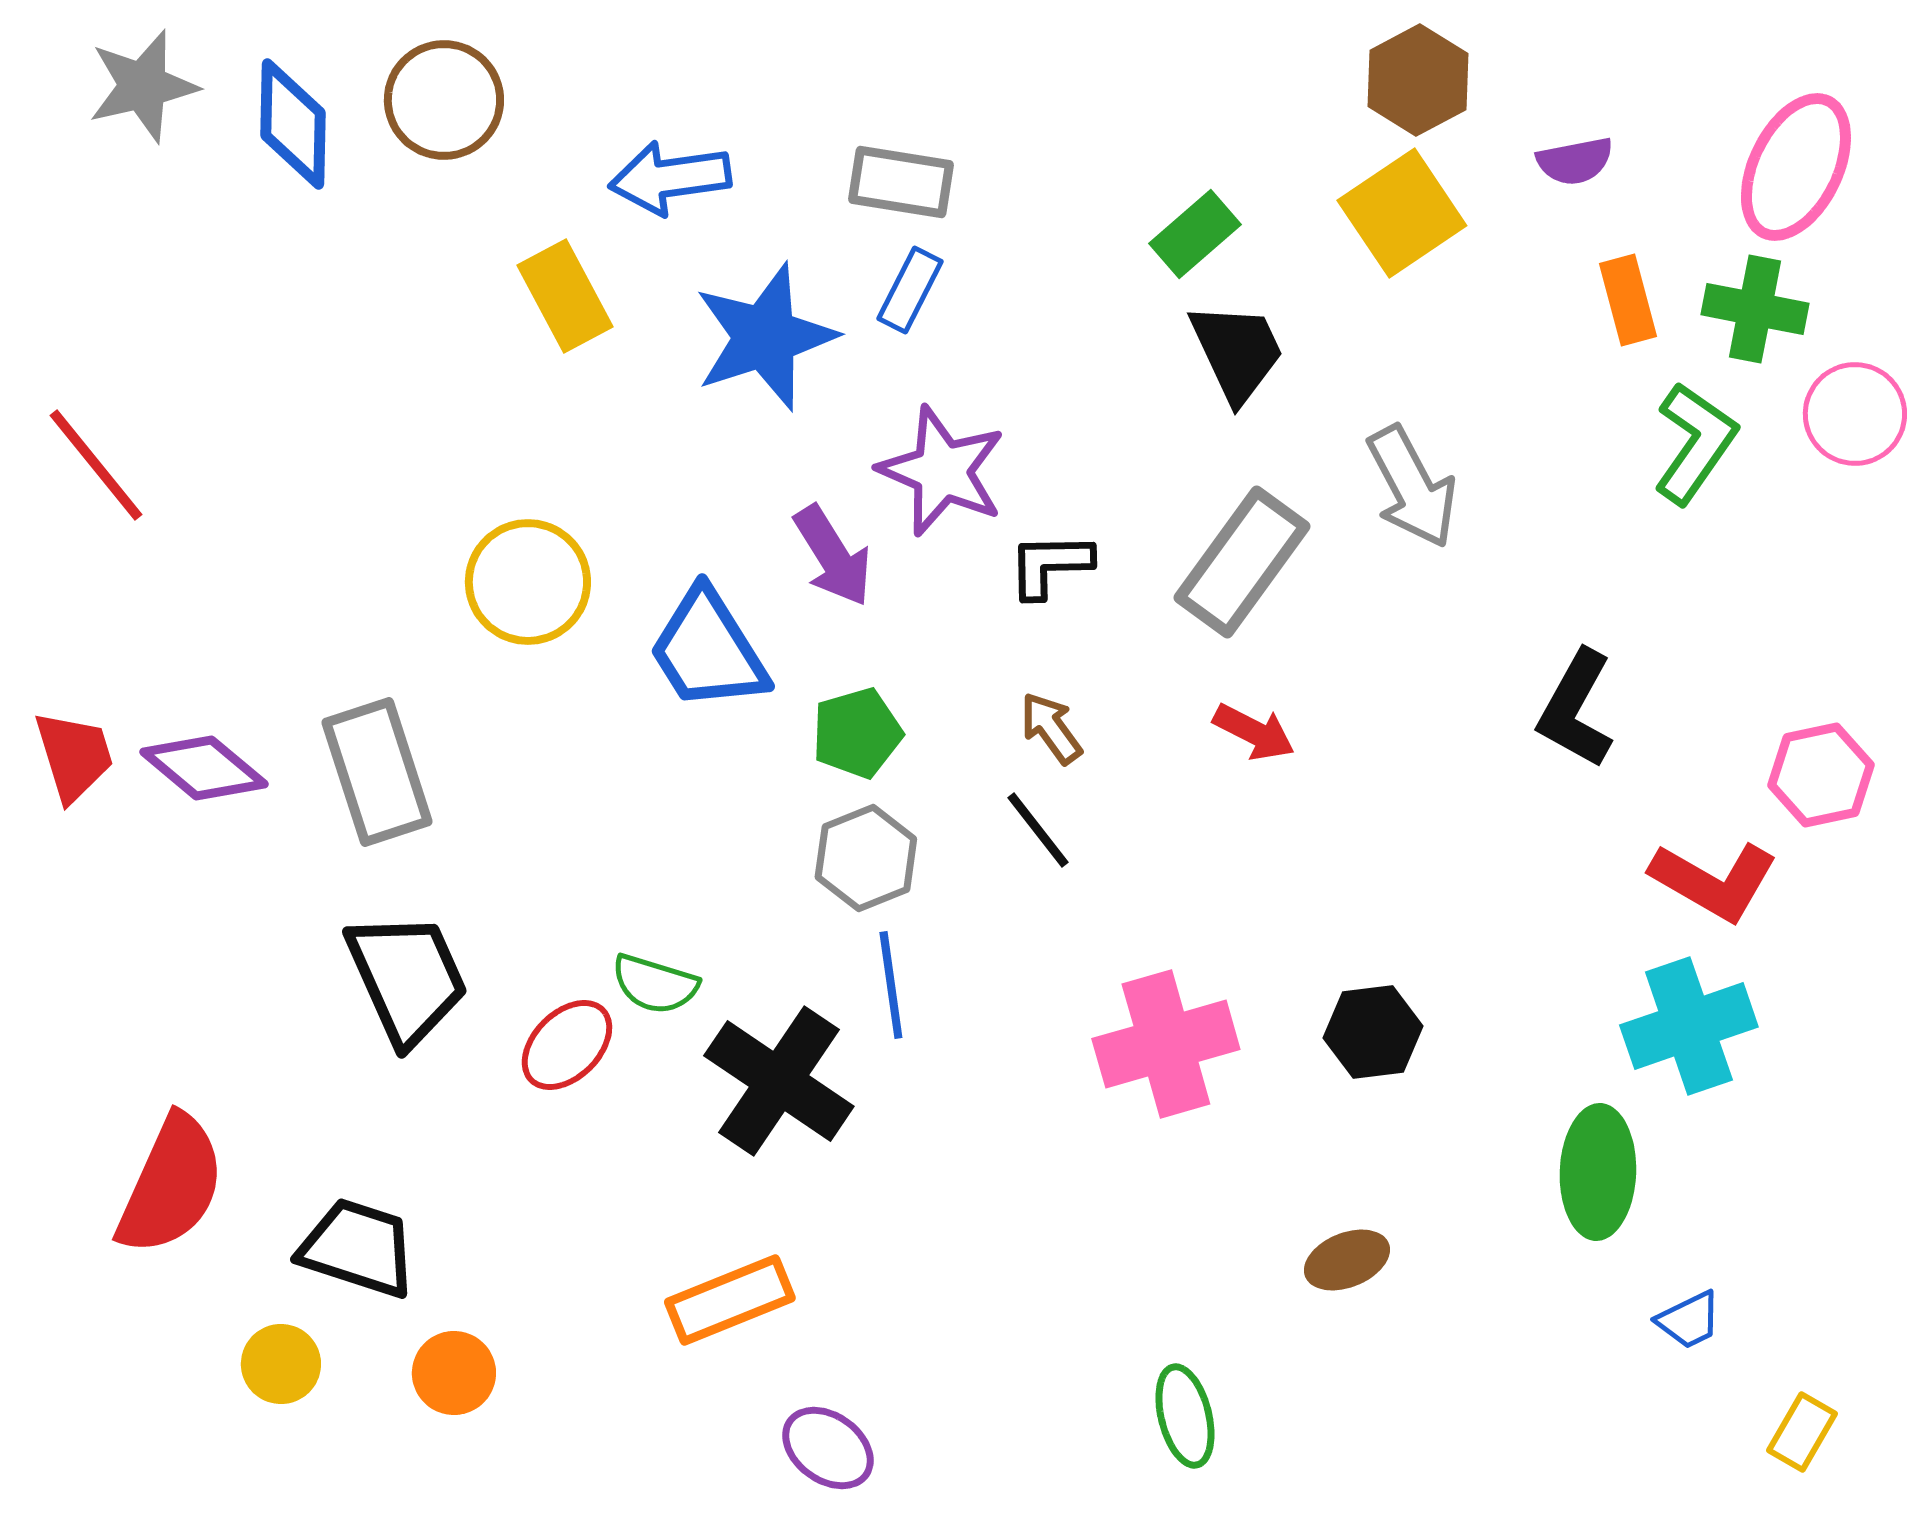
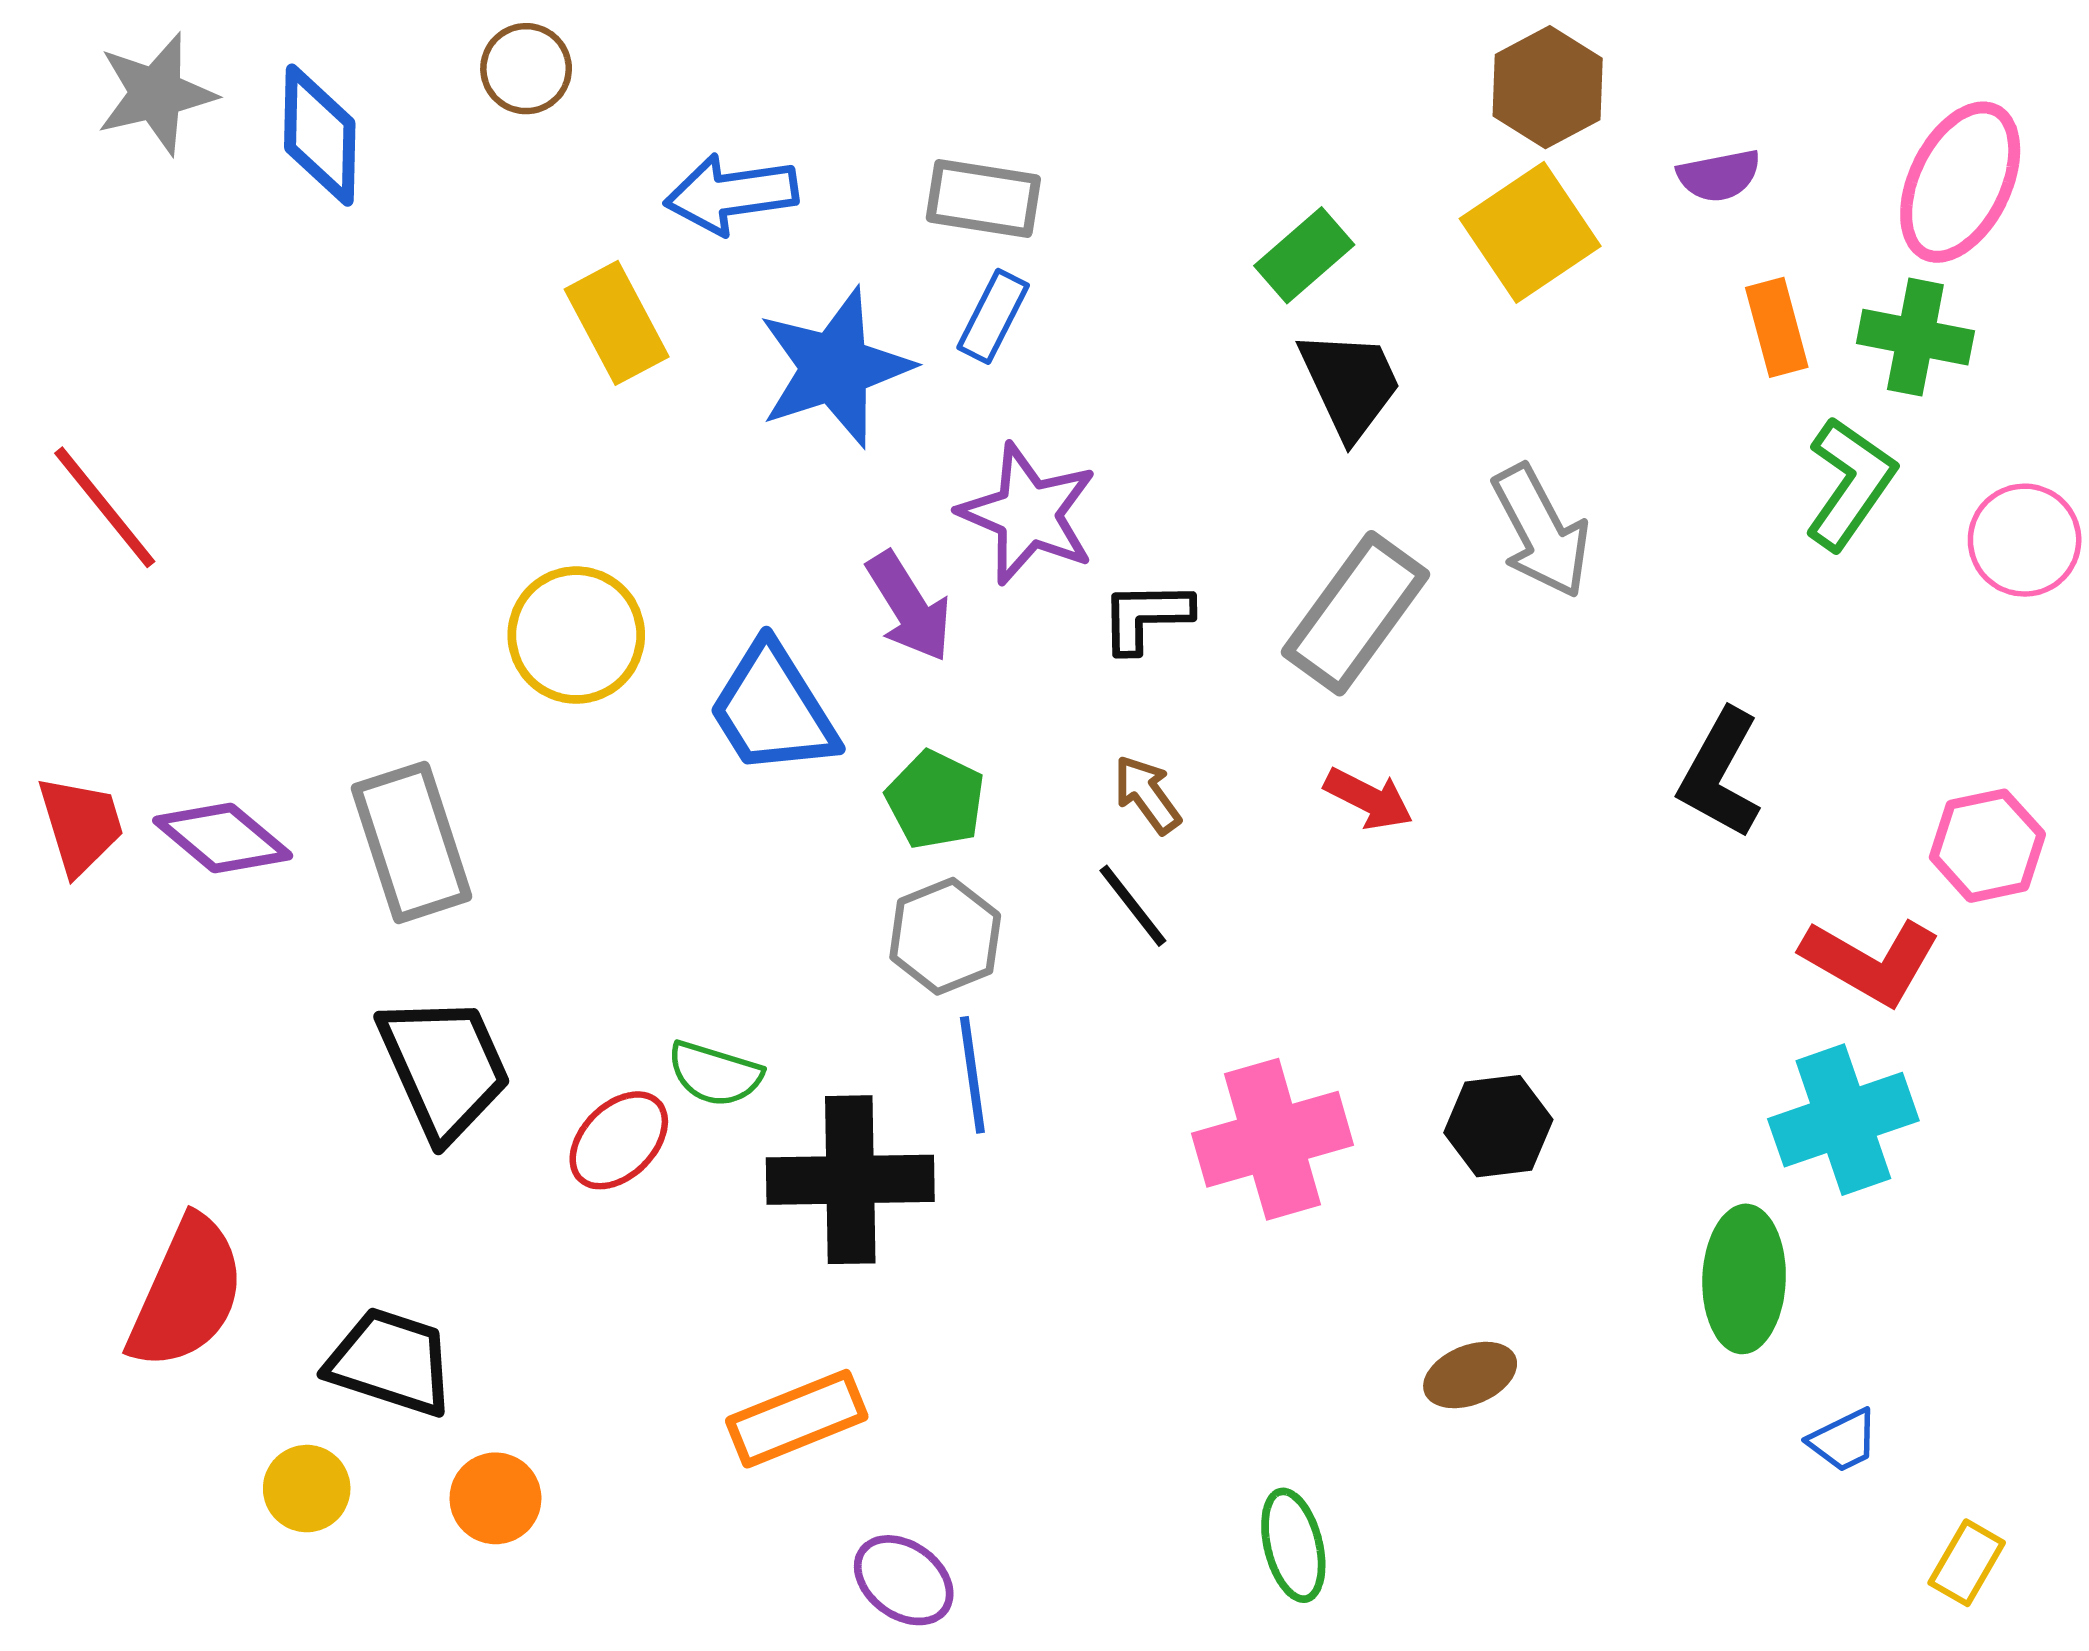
brown circle: (444, 100) -> (526, 69), moved, size x0.7
pink circle: (1855, 414) -> (2025, 540), moved
green pentagon: (857, 733) -> (935, 800), turned -30
black cross: (779, 1081) -> (850, 1180), turned -35

